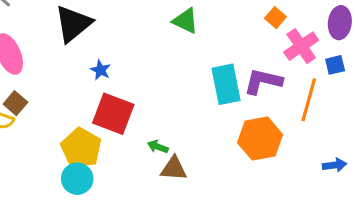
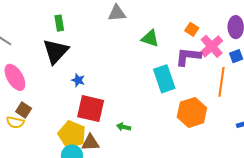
green triangle: (185, 21) -> (150, 38), moved
purple L-shape: (263, 81) -> (188, 57), moved
brown triangle: (174, 169) -> (90, 143), moved

